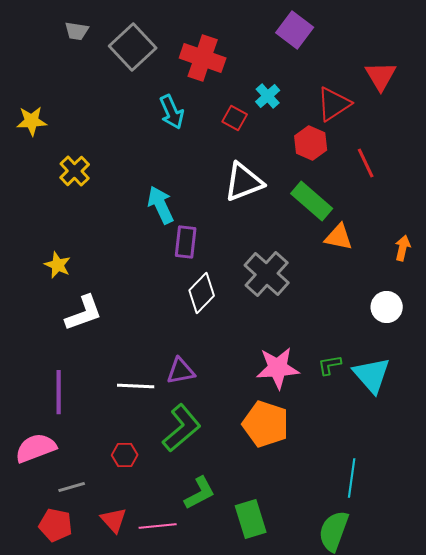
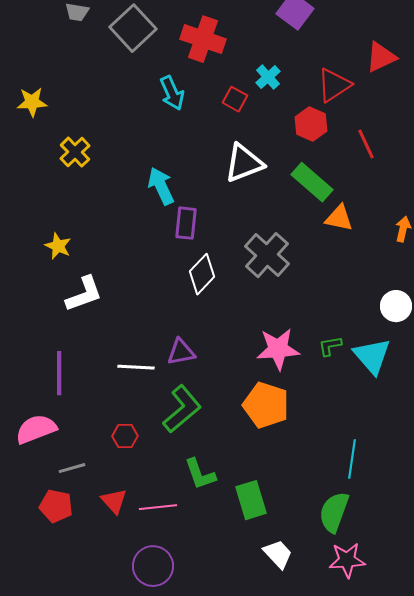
red triangle: (381, 76) -> (381, 57), turned 36
white circle: (387, 307) -> (396, 306), moved
green L-shape: (200, 493) -> (200, 474), turned 99

